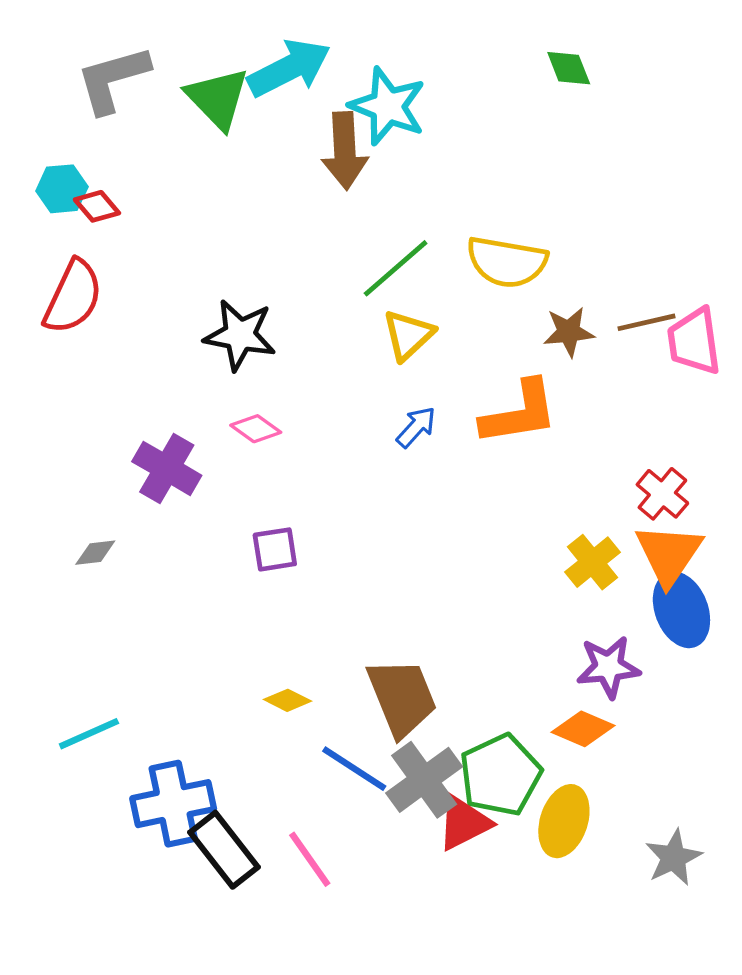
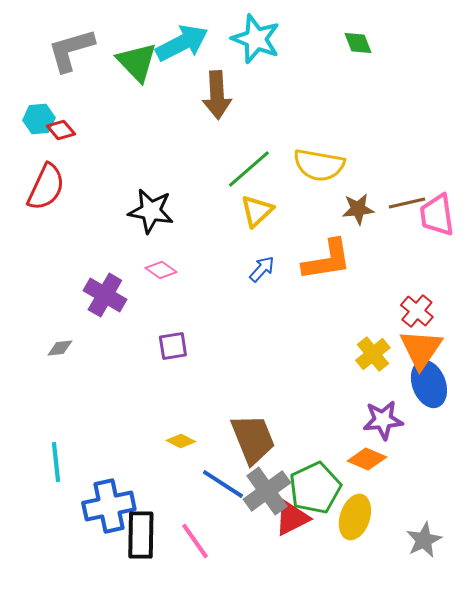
cyan star: (388, 106) -> (256, 39), moved
cyan line: (89, 734) -> (56, 462), turned -72
black rectangle: (224, 850) -> (141, 535), turned 39

